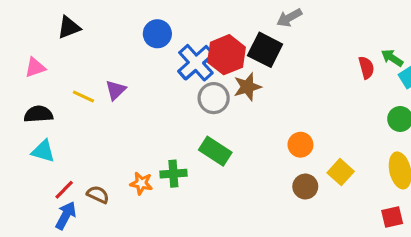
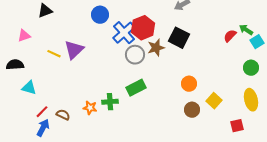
black square: (265, 50) -> (179, 38), moved
red semicircle: (366, 68) -> (230, 36), turned -120
purple triangle: (116, 90) -> (74, 50), size x1.5
black semicircle: (38, 114) -> (15, 65), moved
green rectangle: (215, 151) -> (136, 88), turned -60
red square: (392, 217) -> (237, 126), moved

